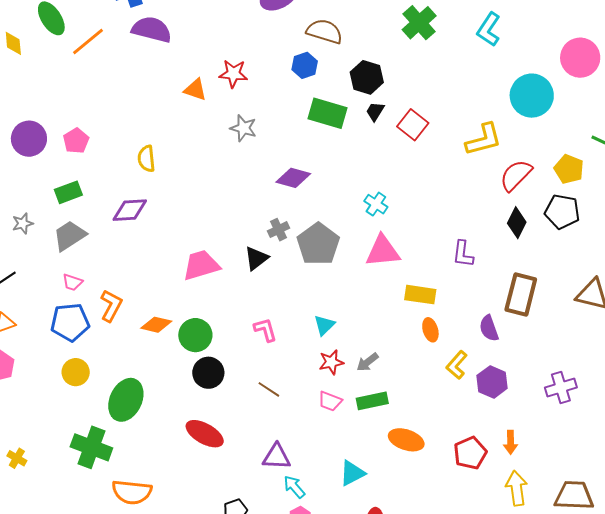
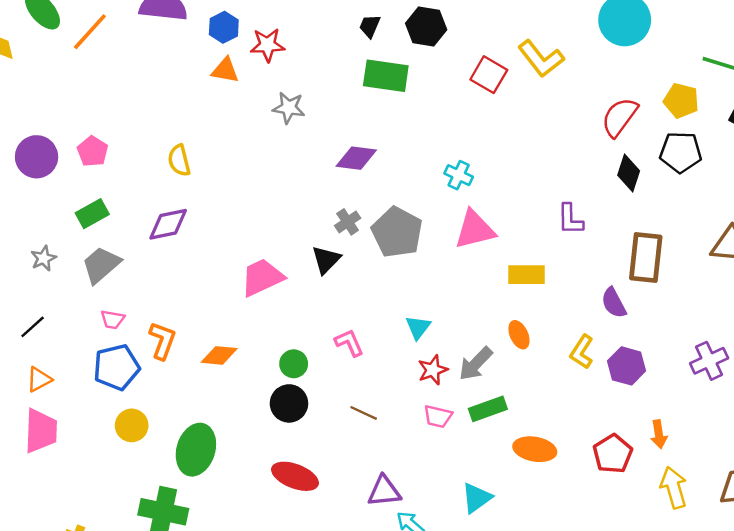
blue hexagon: (305, 65) -> (224, 27), moved
black trapezoid: (375, 111) -> (370, 26), moved
yellow L-shape: (484, 140) -> (541, 59), moved, turned 75
orange ellipse: (430, 330) -> (519, 335), moved
green circle: (195, 335) -> (294, 364), moved, size x0.7
gray arrow: (367, 362) -> (476, 364), size x1.4

